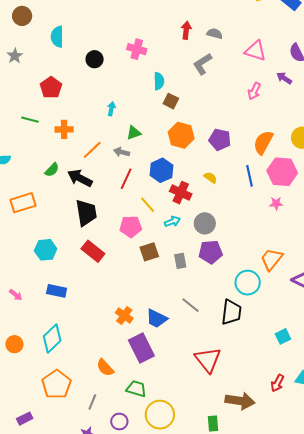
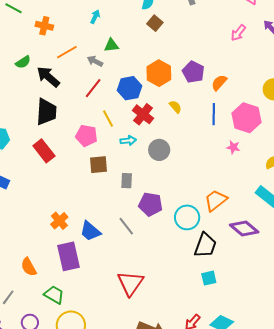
orange hexagon: (181, 135) -> (159, 73), moved
orange semicircle: (263, 142) -> (219, 83), moved, size x0.7
purple pentagon: (211, 252) -> (151, 204), moved
black trapezoid: (231, 312) -> (205, 245), moved

